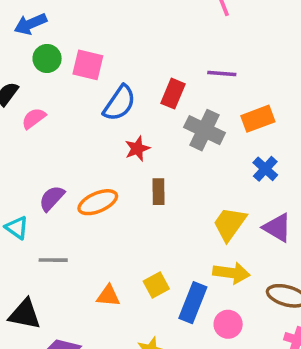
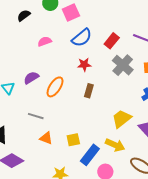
pink square: (88, 65) -> (71, 13), turned 36
pink semicircle: (34, 118) -> (45, 41), moved
orange ellipse: (98, 202) -> (55, 87), turned -50
gray line: (53, 260) -> (36, 116), moved

